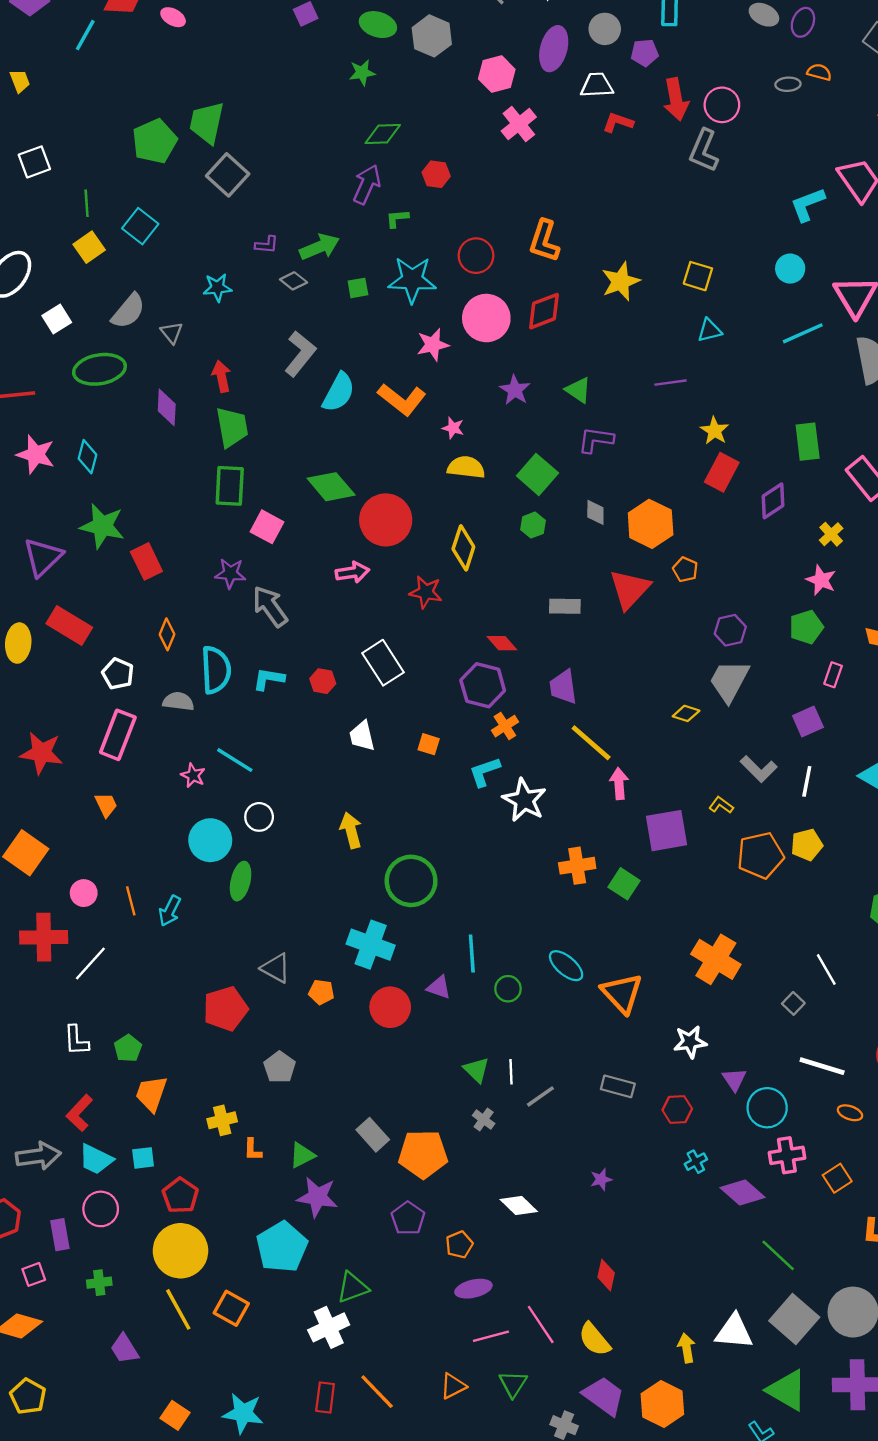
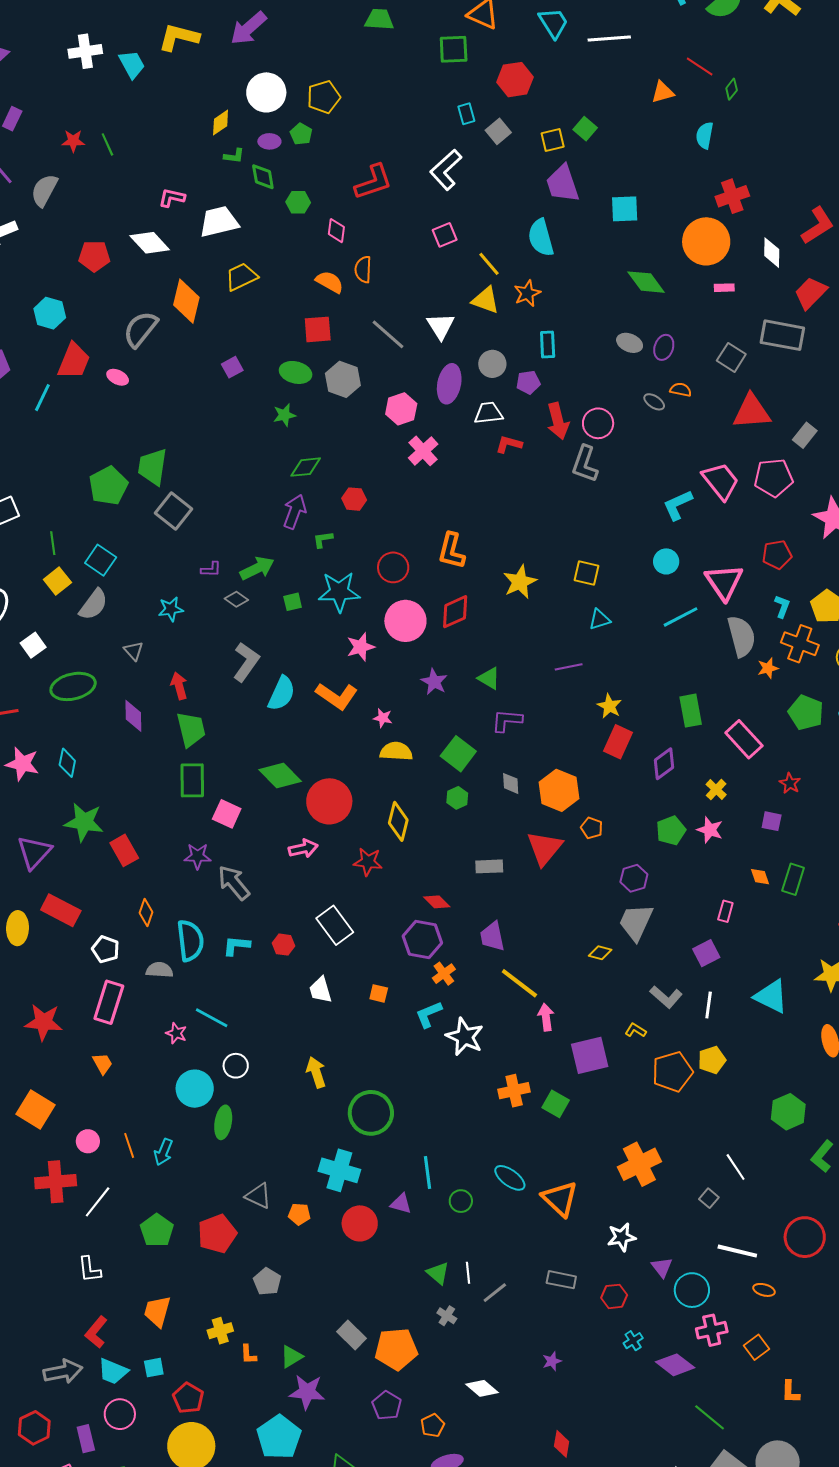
gray ellipse: (788, 84) -> (654, 402), turned 40
gray semicircle: (128, 311) -> (93, 604), moved
green pentagon: (806, 627) -> (671, 831), moved
orange cross: (716, 959) -> (639, 1164), turned 36
green pentagon: (128, 1048) -> (157, 1230), moved, size x1.4

